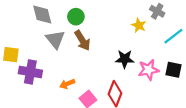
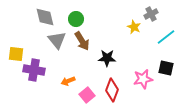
gray cross: (157, 11) -> (151, 14), turned 32
black star: (125, 59) -> (107, 58), moved
pink star: (149, 70) -> (143, 79), moved

